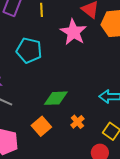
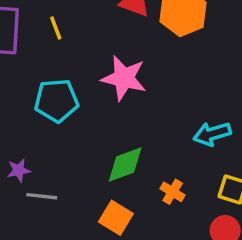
pink star: (73, 32) -> (124, 78), moved

